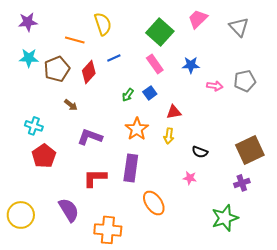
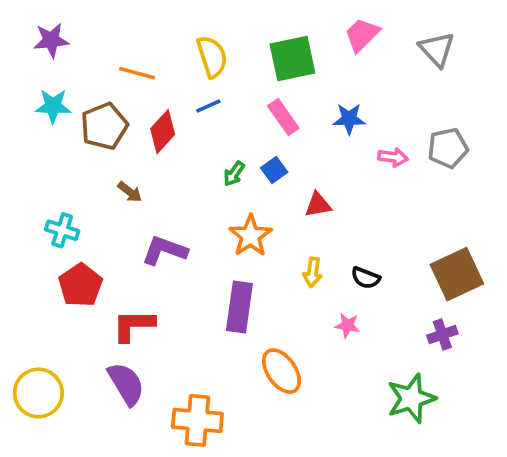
yellow semicircle: (103, 24) -> (212, 57), moved
green square: (160, 32) -> (292, 58), turned 36
yellow arrow: (169, 136) -> (313, 272), moved
red L-shape: (95, 178) -> (133, 325), moved

